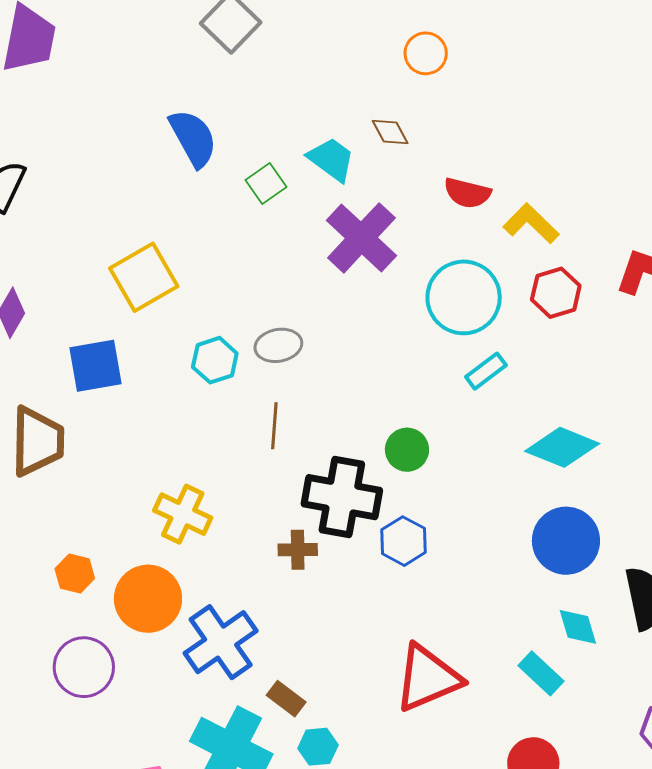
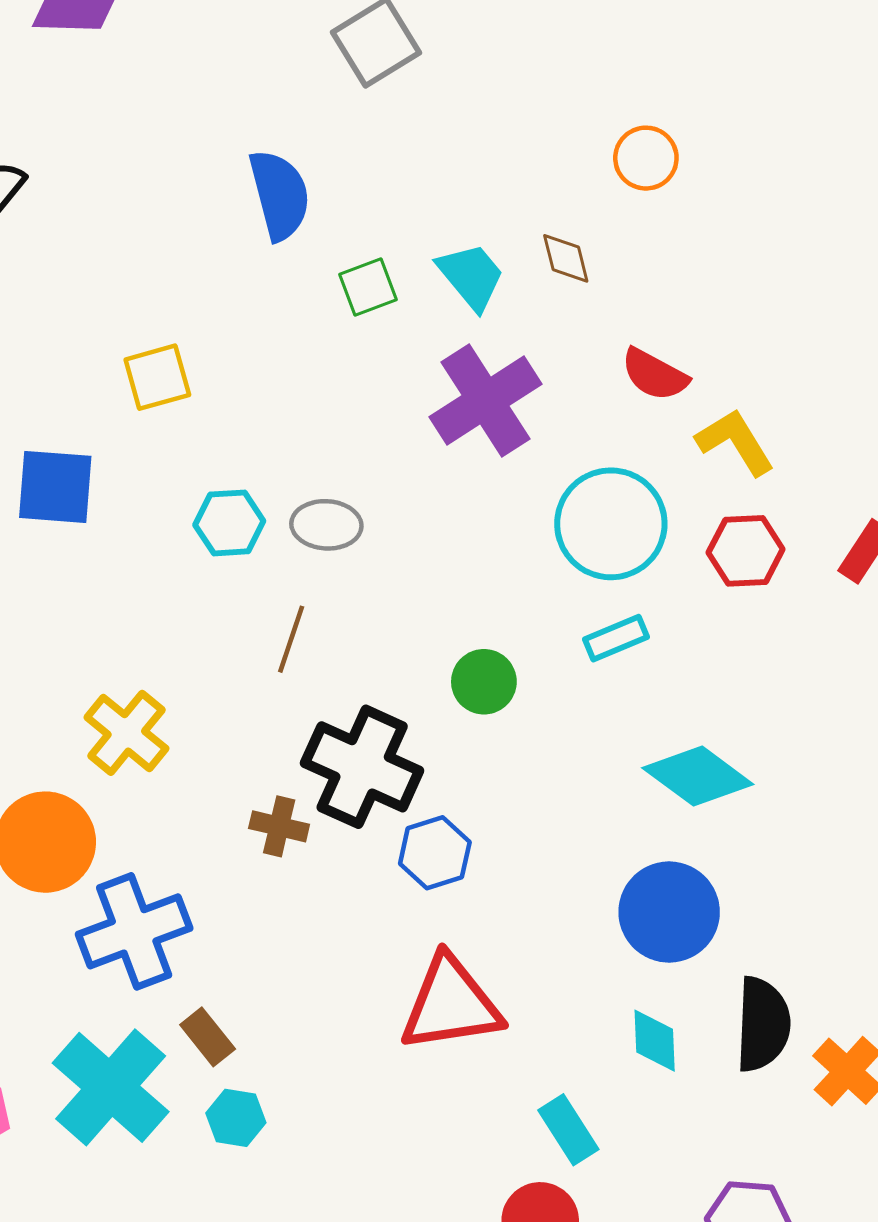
yellow square: (144, 277) -> (157, 377), size x0.7
green circle: (407, 450) -> (484, 682), moved
cyan rectangle: (541, 673) -> (568, 1130), moved
red triangle: (428, 678) -> (451, 1004), moved

